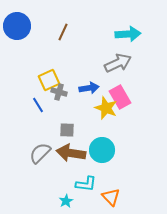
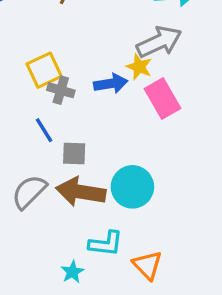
blue line: (38, 105) -> (44, 130), moved
yellow star: (106, 108) -> (139, 67), moved, size x0.7

